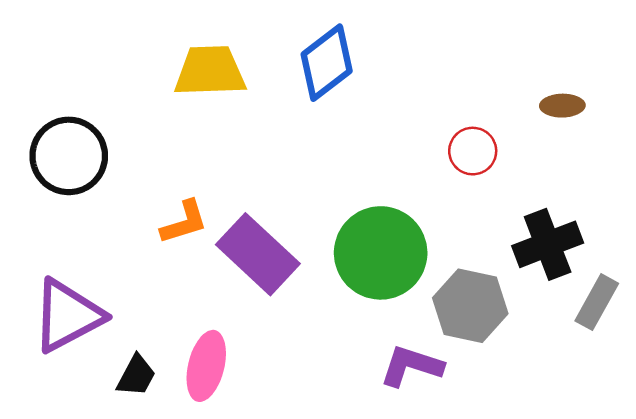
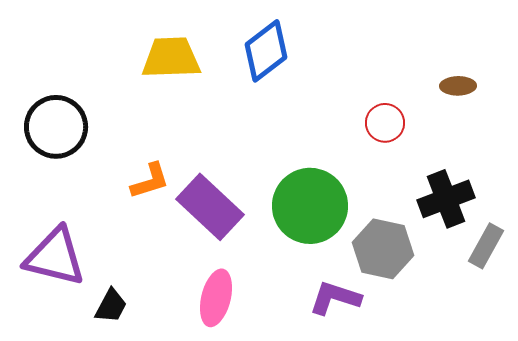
purple triangle: (68, 316) -> (55, 257), turned 42
pink ellipse: (206, 366) -> (216, 298), moved

